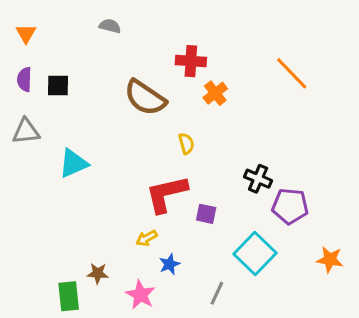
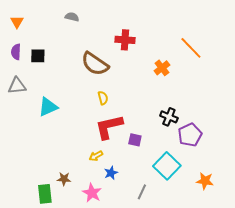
orange cross: (215, 93) -> (162, 68), moved
yellow semicircle: (186, 144) -> (103, 98), moved
purple pentagon: (290, 206) -> (190, 135), turned -30
orange star: (330, 260) -> (205, 181), moved

